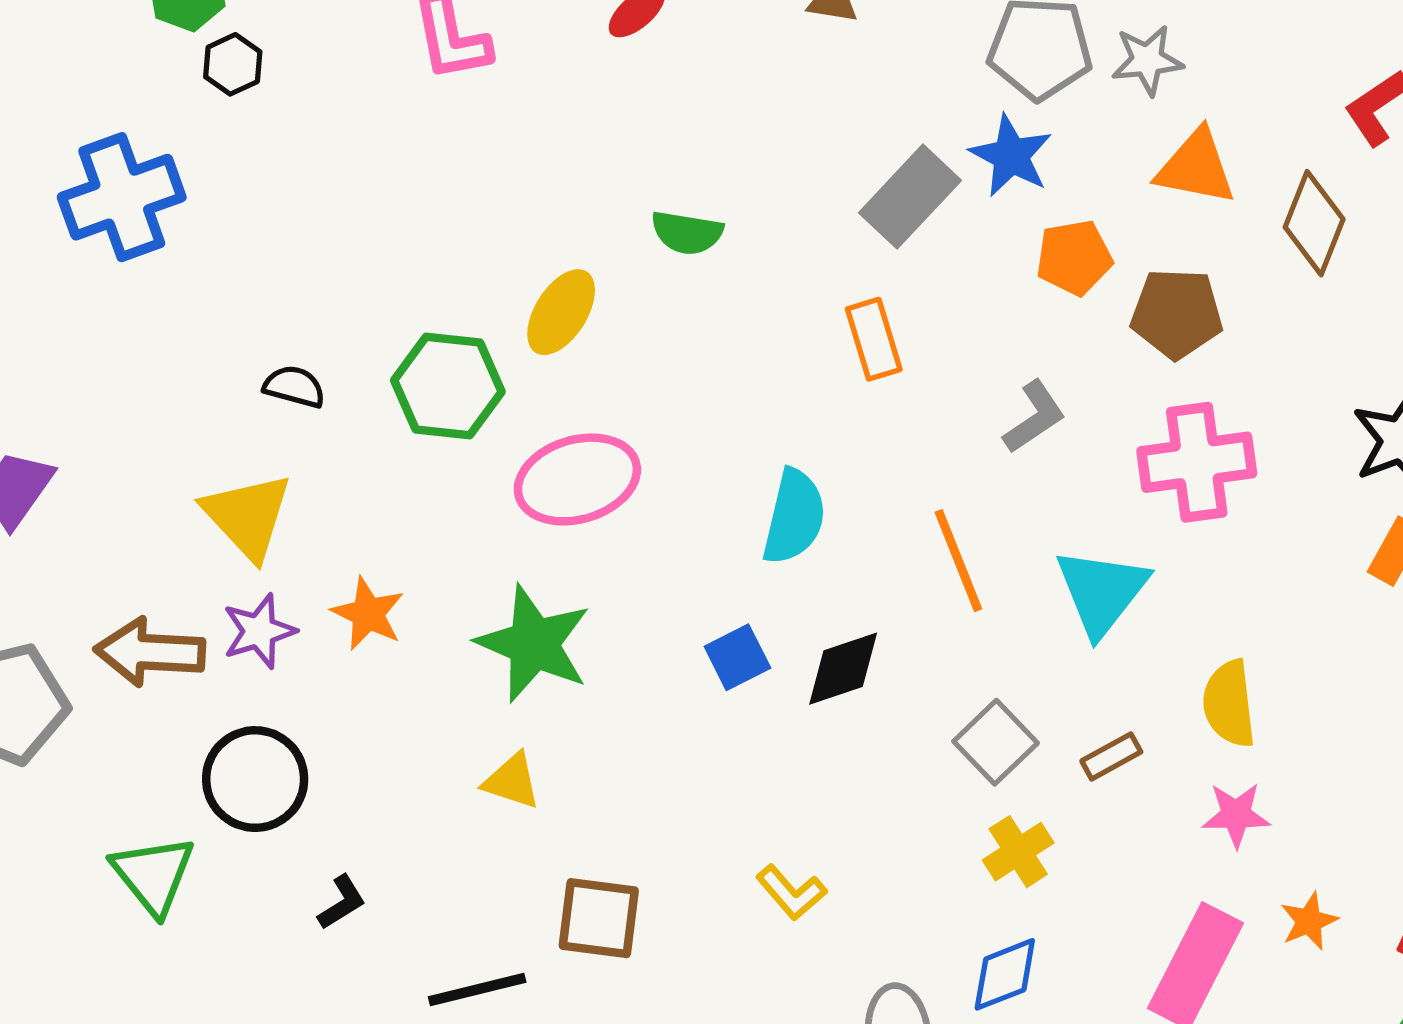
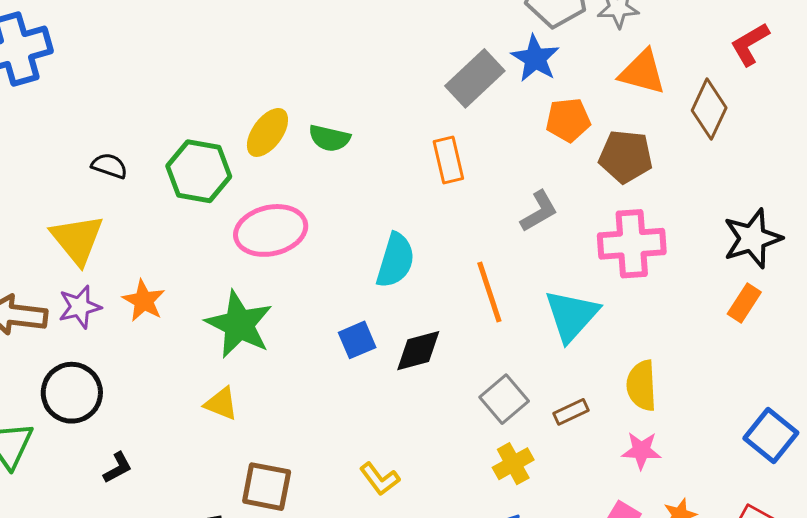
green semicircle: (687, 233) -> (329, 138), moved

